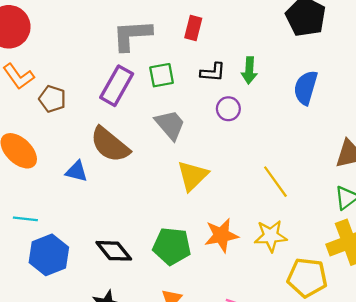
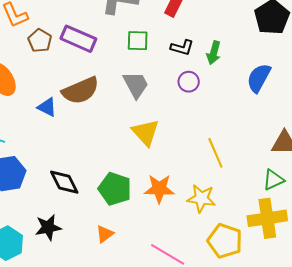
purple rectangle: (117, 86) -> (78, 39), moved, turned 72
brown semicircle: (110, 145) -> (81, 90), turned -75
yellow triangle: (193, 176) -> (146, 132), turned -40

